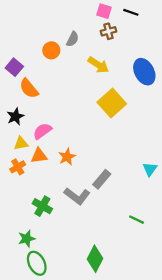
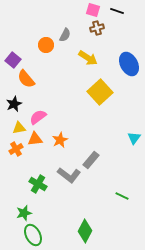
cyan triangle: (150, 169) -> (134, 138), moved

